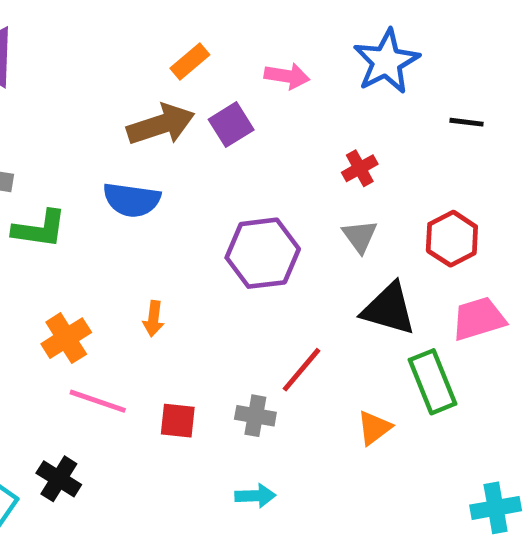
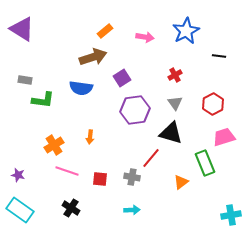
purple square: (231, 125) -> (122, 78), moved
black triangle: (389, 309) -> (171, 133), moved
black cross: (59, 479) -> (71, 208), moved

